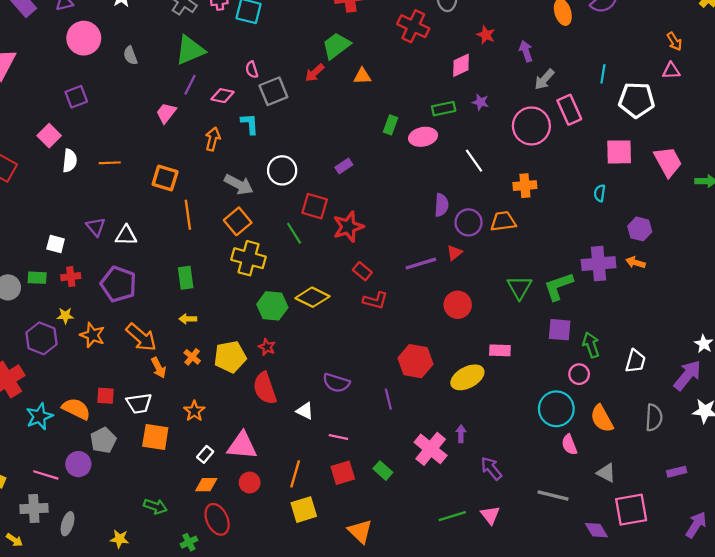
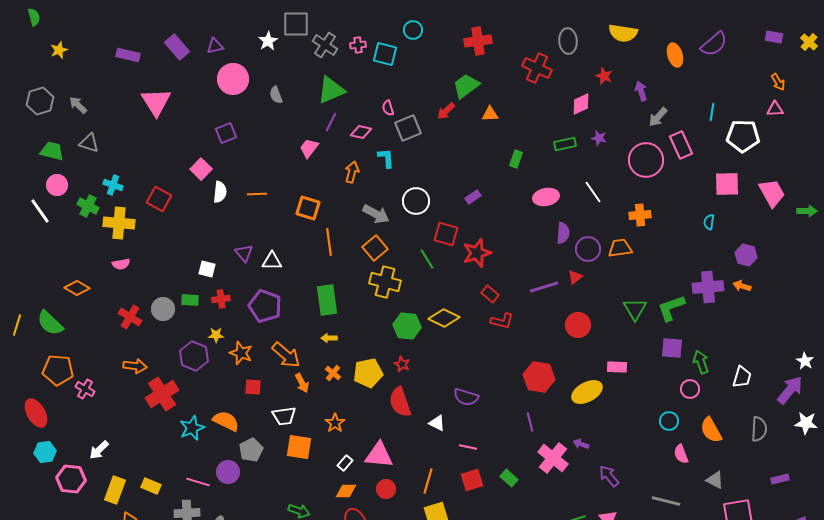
pink ellipse: (423, 137) -> (546, 197), moved
green rectangle: (186, 278) -> (327, 300), size x1.4
red square: (105, 396) -> (253, 387), moved
purple line: (388, 399) -> (530, 422), moved
cyan circle: (556, 409) -> (669, 421), size x0.6
purple arrow: (461, 434) -> (581, 444), turned -70

